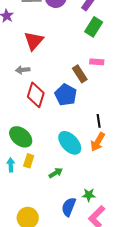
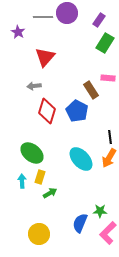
green arrow: (56, 173) -> (50, 193), moved

